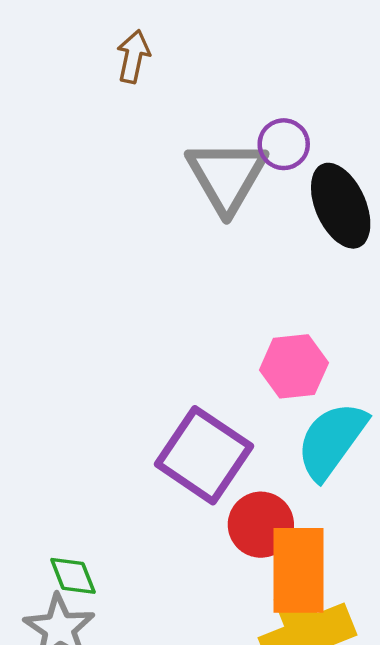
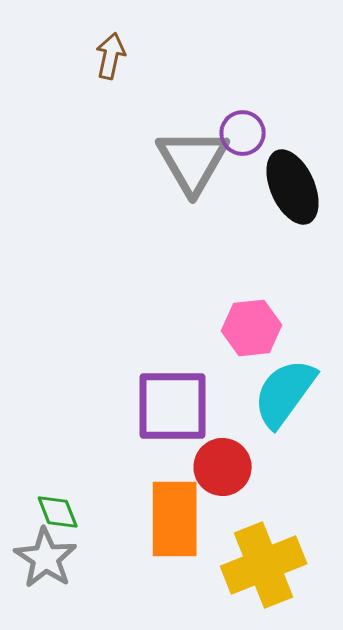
purple square: (204, 455) -> (173, 406), turned -34
orange rectangle: (298, 570) -> (175, 519), moved

